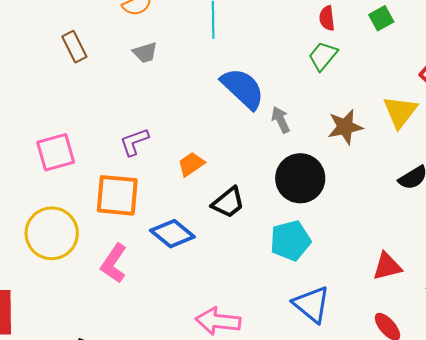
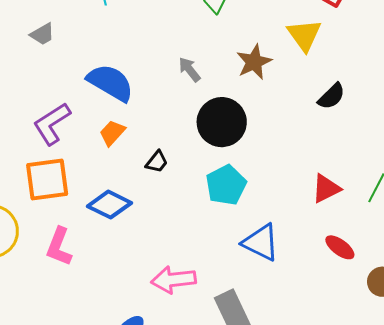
blue semicircle: (243, 88) -> (110, 83), moved
purple L-shape: (134, 142) -> (52, 124), size x1.4
black trapezoid: (228, 203) -> (157, 162), size x0.7

